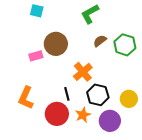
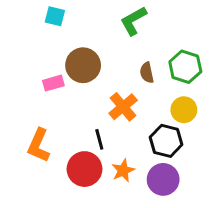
brown semicircle: (100, 41) -> (147, 73), moved, turned -64
black hexagon: (98, 95) -> (166, 141), moved
yellow circle: (129, 99) -> (184, 110), moved

